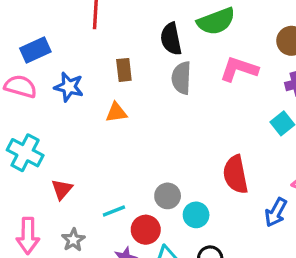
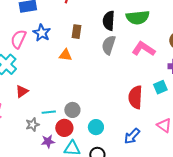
pink semicircle: (20, 86) -> (18, 39), moved, turned -96
red semicircle: (236, 174) -> (135, 97), moved
gray circle: (168, 196) -> (72, 110), moved
blue arrow: (276, 212) -> (132, 136), moved
gray star: (73, 240) -> (32, 125), moved

